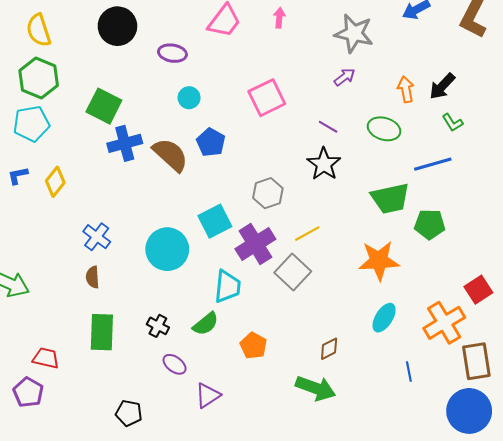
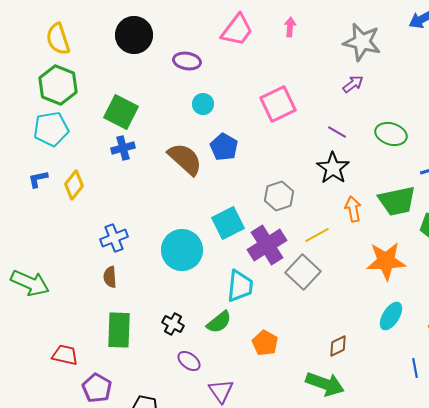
orange arrow: (406, 89) -> (353, 209), moved
blue cross: (125, 143) -> (123, 148), moved, size x0.7
blue cross: (97, 237) -> (114, 238), turned 32
purple pentagon: (28, 392) -> (97, 388), moved
purple triangle: (208, 395) -> (221, 391), turned -32

